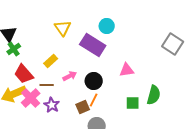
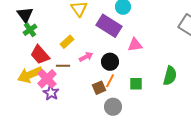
pink triangle: (127, 70) -> (135, 45), moved
green square: (133, 103) -> (136, 84), moved
purple star: (52, 105) -> (51, 93), moved

